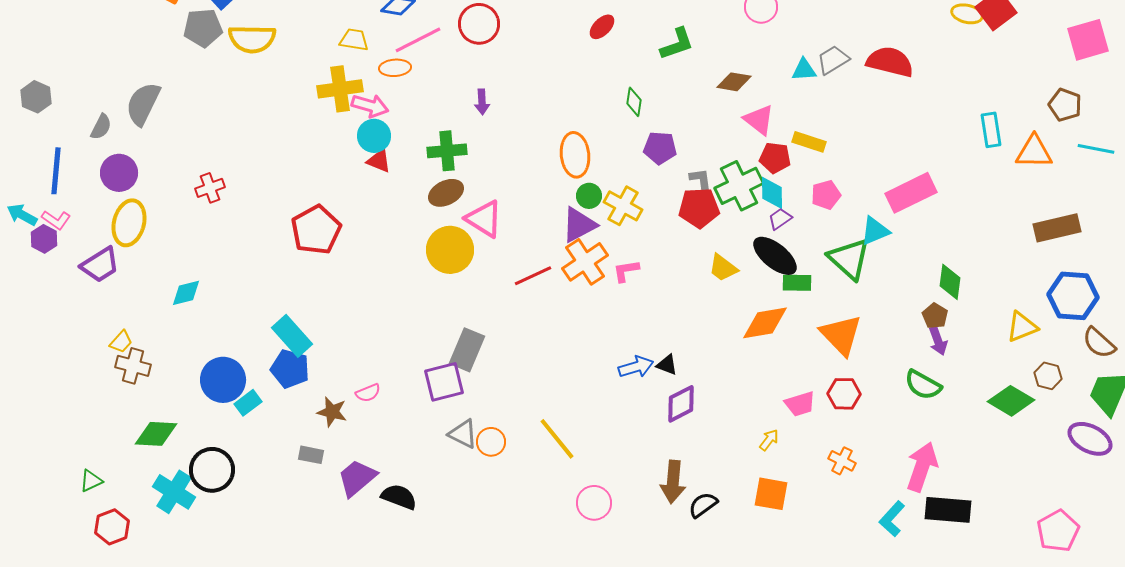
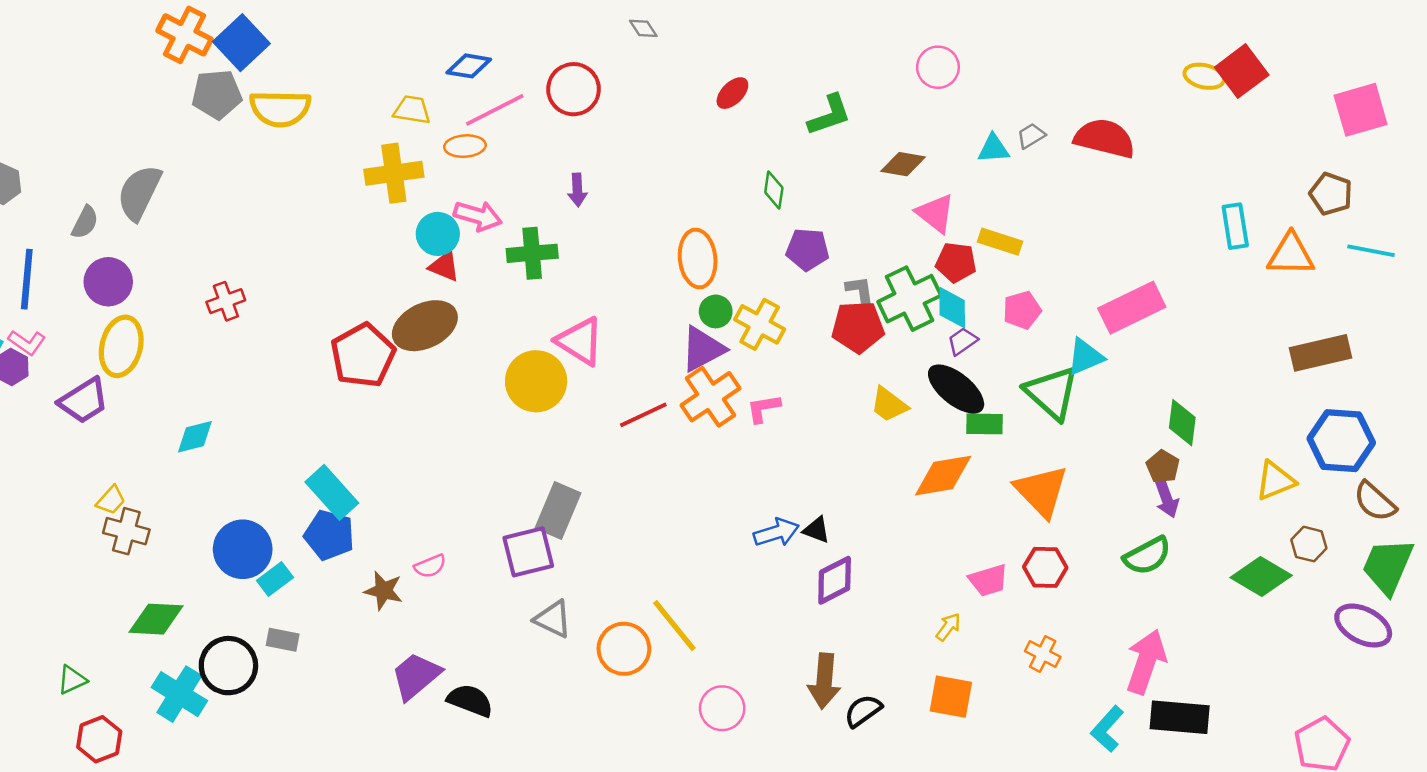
gray trapezoid: (833, 60) -> (1031, 136), size x0.7
pink arrow: (370, 106) -> (478, 216), moved
brown ellipse: (446, 193) -> (425, 326), moved, size x1.4
green semicircle: (923, 385) -> (1147, 556), turned -57
orange circle: (491, 442) -> (624, 649), moved, size x1.4
gray rectangle: (311, 455) -> (283, 640), moved

